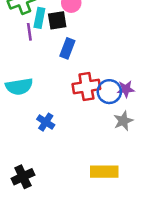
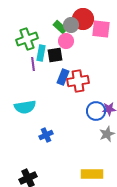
red cross: (86, 87) -> (78, 81), moved
blue cross: (46, 122) -> (46, 135), turned 32

